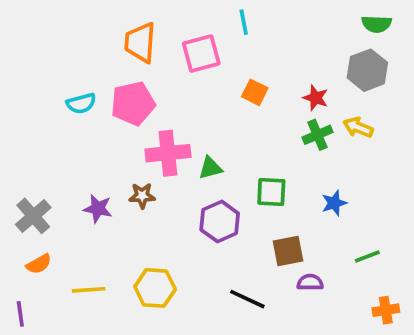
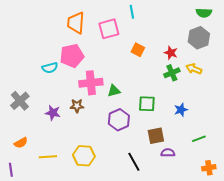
cyan semicircle: (81, 103) -> (50, 68), moved
gray cross: (33, 216) -> (20, 101), moved
black line: (247, 299) -> (134, 162), turned 36

